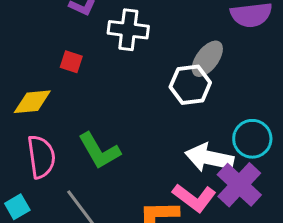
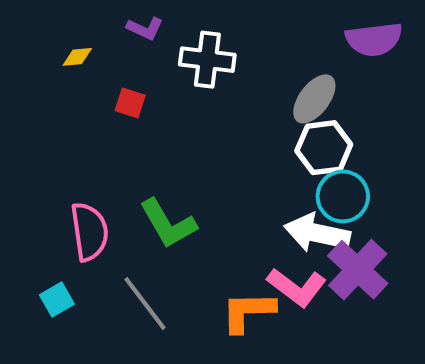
white hexagon: (190, 85) -> (324, 148), moved
yellow diamond: (32, 102) -> (77, 57), moved, size x0.6
cyan circle: (252, 139) -> (343, 196), moved

